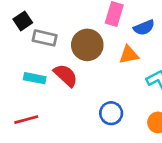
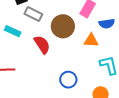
cyan rectangle: (35, 78) -> (13, 31), moved

